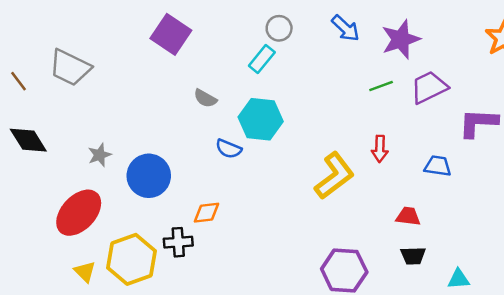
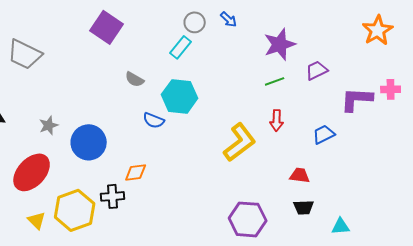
blue arrow: (345, 28) -> (229, 19), moved, size x0.7
purple star: (401, 39) -> (280, 44), moved
green line: (381, 86) -> (275, 81), moved
purple trapezoid: (429, 87) -> (317, 70), size x0.7
blue trapezoid: (438, 166) -> (324, 134), turned -35

